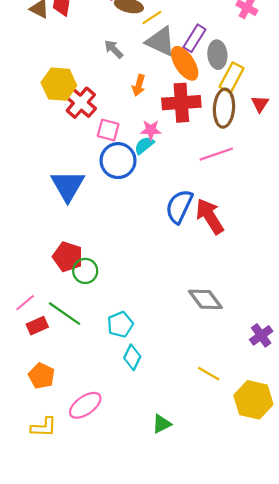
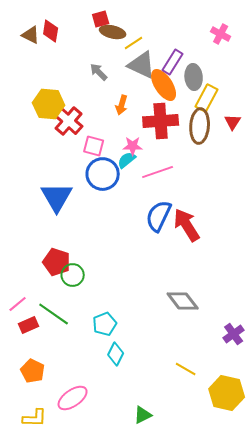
pink line: (216, 154) -> (158, 172), moved

